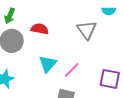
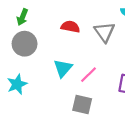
red semicircle: (40, 29) -> (70, 27), moved

